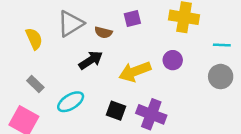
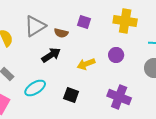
purple square: (132, 19) -> (84, 22), turned 32
yellow arrow: (135, 71) -> (86, 64), size x0.7
purple cross: (151, 114) -> (119, 97), moved

